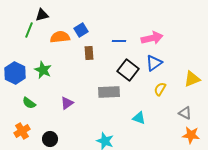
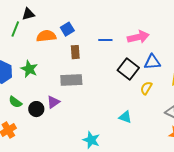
blue triangle: (154, 63) -> (152, 62), moved, turned 30
black square: (128, 70) -> (128, 69), moved
gray rectangle: (109, 92) -> (71, 80), moved
black circle: (50, 139) -> (36, 109), moved

